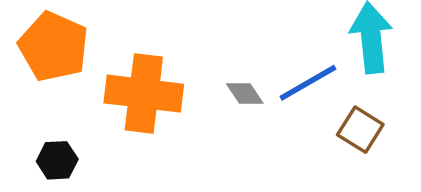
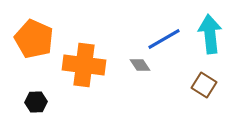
blue line: (308, 83) -> (164, 39), moved

